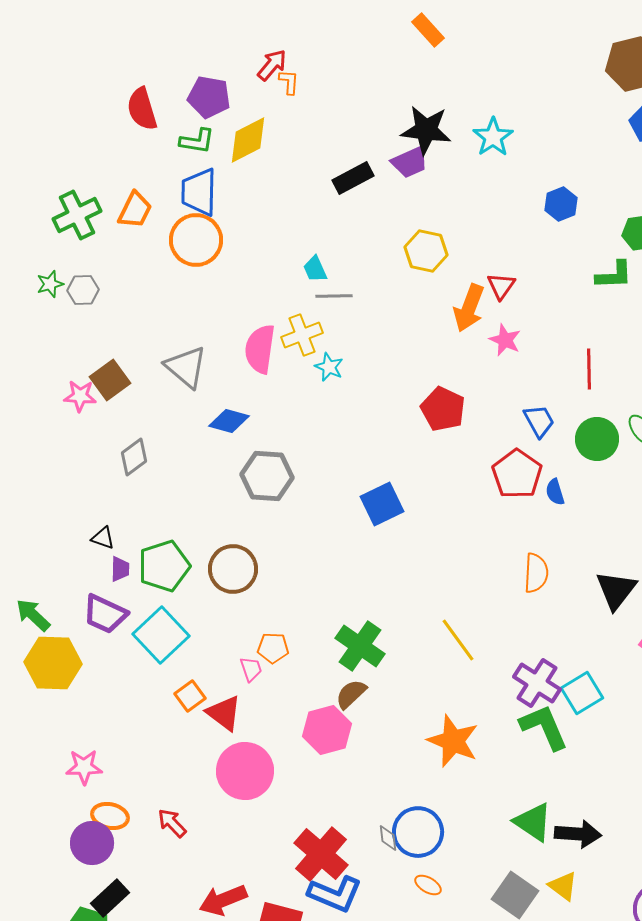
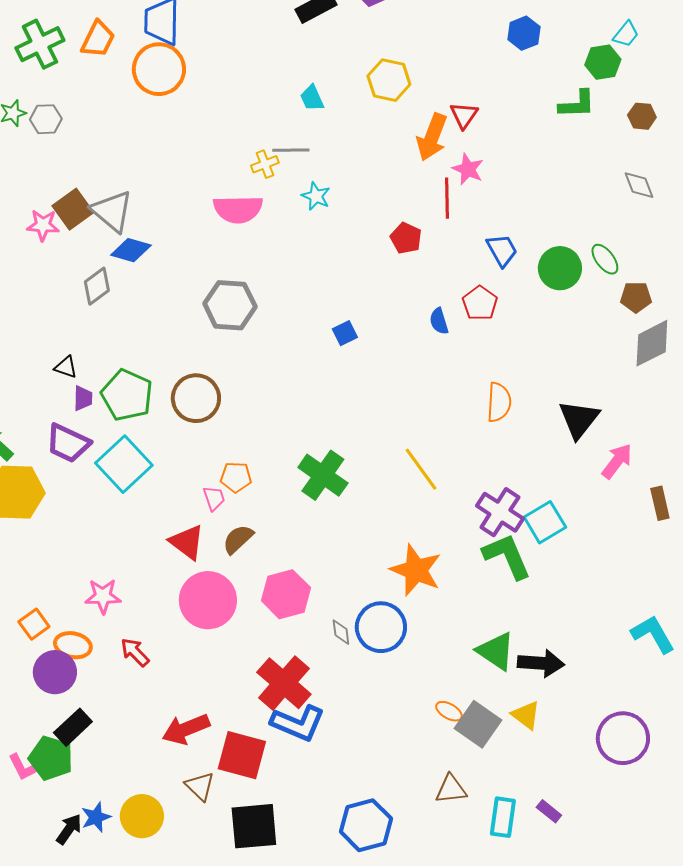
cyan trapezoid: (315, 269) -> (312, 98), moved
gray line: (334, 296) -> (291, 150), moved
yellow cross: (302, 335) -> (265, 164), size x0.7
pink semicircle: (260, 349) -> (238, 209), moved, turned -99
gray triangle: (186, 367) -> (112, 211), moved
cyan star: (329, 367) -> (316, 196), moved
red line: (589, 369) -> (447, 198), moved
red pentagon: (443, 409) -> (406, 238), size x0.7
blue diamond: (229, 421) -> (131, 250), moved
red pentagon: (517, 474) -> (480, 303), size x0.7
blue semicircle: (555, 492) -> (439, 321), moved
blue square: (382, 504) -> (345, 333), size x0.6
green pentagon: (164, 566) -> (127, 395), turned -30
brown semicircle: (351, 694) -> (238, 539), moved
orange square: (190, 696) -> (34, 624), moved
pink hexagon: (327, 730) -> (286, 594), moved
pink star: (84, 767) -> (103, 596), moved
blue circle: (418, 832) -> (381, 627), moved
gray diamond: (388, 838) -> (341, 632), moved
orange ellipse: (428, 885) -> (449, 711), moved

